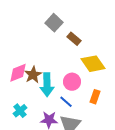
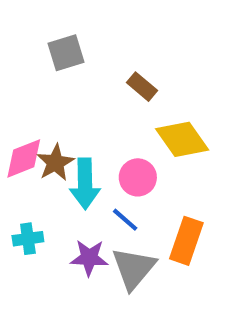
gray square: (54, 23) -> (66, 53), moved, turned 30
orange rectangle: (95, 97) -> (186, 241), moved, size x1.5
cyan cross: (20, 111) -> (28, 239), turned 32

